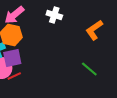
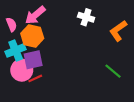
white cross: (54, 15) -> (86, 17), moved

